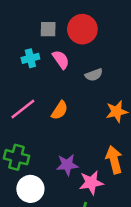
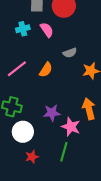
gray semicircle: (94, 75) -> (70, 53), moved
pink star: (91, 183) -> (71, 127), turned 30

